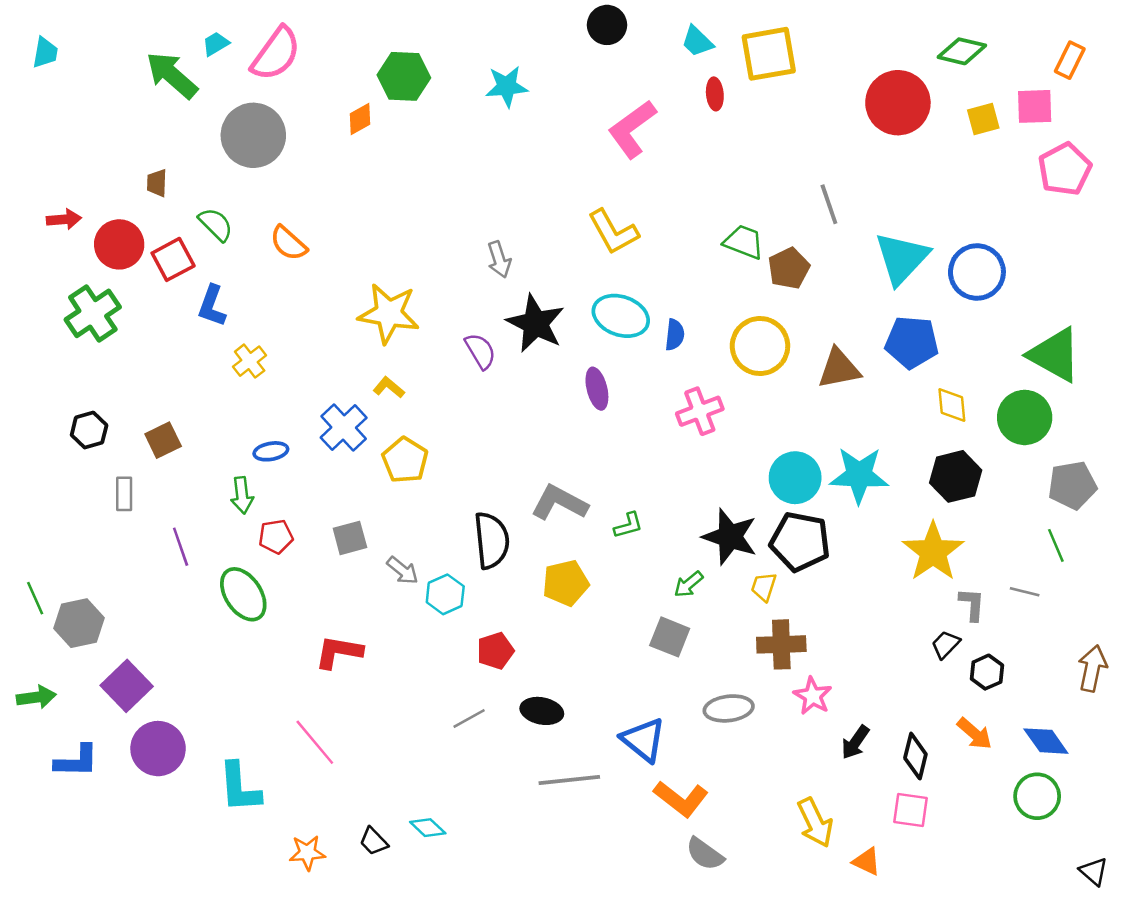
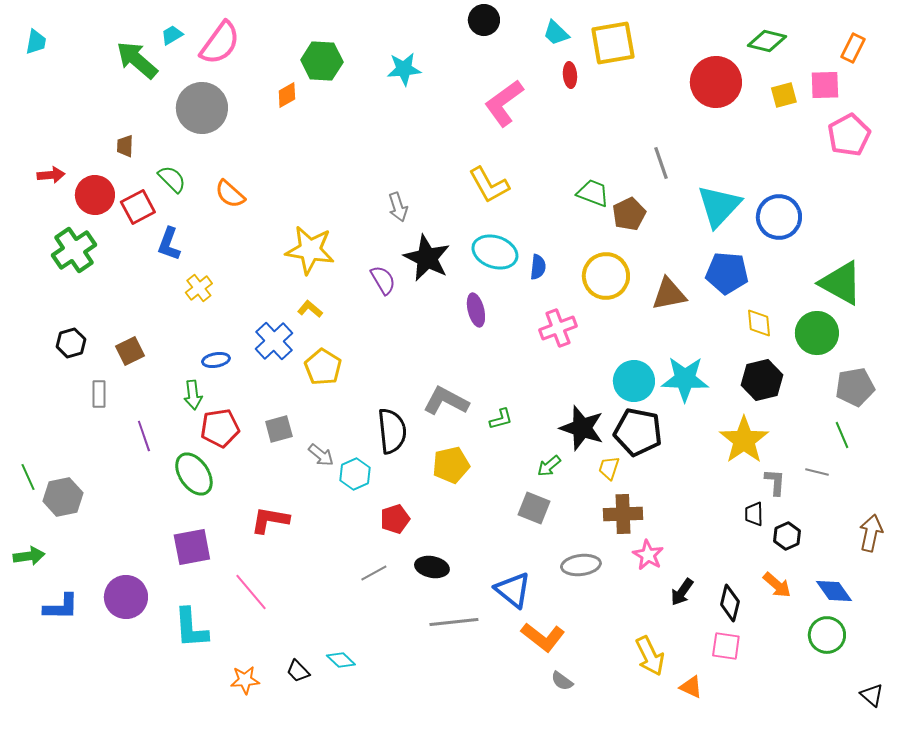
red pentagon: (276, 537) -> (220, 428), size x1.4
black trapezoid: (946, 644) -> (754, 514), turned -45
purple square: (127, 686) -> (192, 547), moved, turned 33
gray semicircle: (705, 854) -> (562, 681), size x0.7

